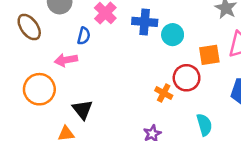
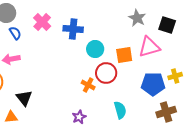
cyan circle: (173, 35) -> (95, 49), moved
blue semicircle: (84, 36) -> (15, 33), moved, turned -48

